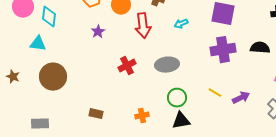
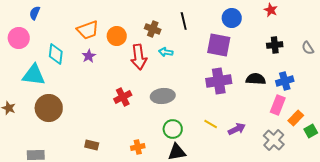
cyan diamond: (49, 17) -> (56, 54), moved
cyan arrow: (181, 24) -> (166, 52), moved, turned 32
purple star: (98, 32) -> (89, 56), moved
cyan triangle: (38, 44) -> (34, 75), size x1.4

